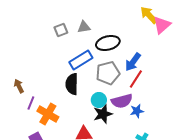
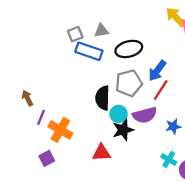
blue rectangle: (81, 60) -> (89, 51), moved, turned 50
black semicircle: (72, 84) -> (103, 98), moved
blue star: (137, 111) -> (173, 126), moved

